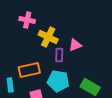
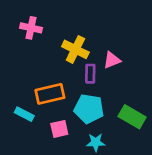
pink cross: (27, 20) -> (31, 28), moved
cyan rectangle: (10, 85) -> (24, 114), turned -56

